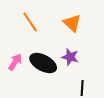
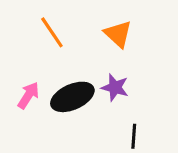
black ellipse: (43, 63) -> (72, 97), turned -52

